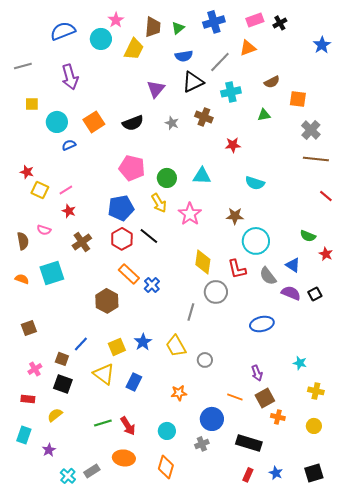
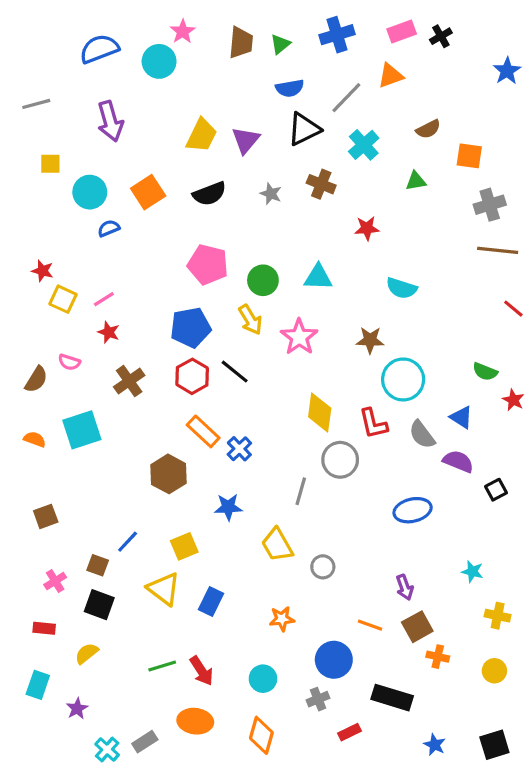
yellow trapezoid: (134, 49) -> (202, 135), moved
cyan cross: (231, 92) -> (364, 145), turned -30
gray cross: (311, 130) -> (490, 205), turned 30
brown semicircle: (23, 241) -> (36, 379), turned 42
black square: (315, 294) -> (496, 490), moved
blue star: (143, 342) -> (228, 507), moved, turned 30
red rectangle: (248, 475) -> (350, 732), moved, turned 40

